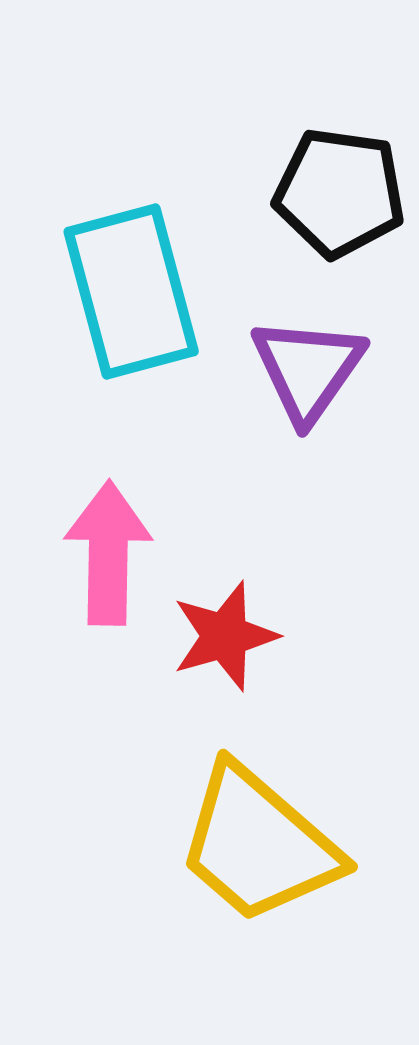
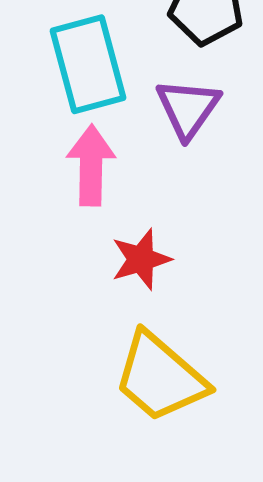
pink arrow: (108, 553) -> (91, 165), moved

